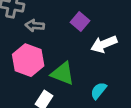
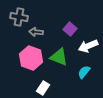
green triangle: (63, 73) -> (59, 57), moved
cyan semicircle: (99, 91) -> (84, 72), moved

